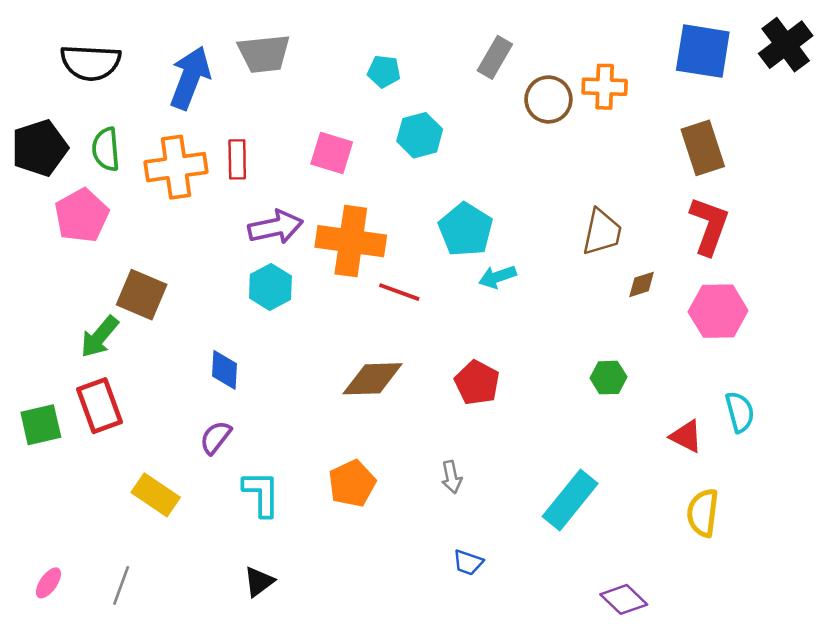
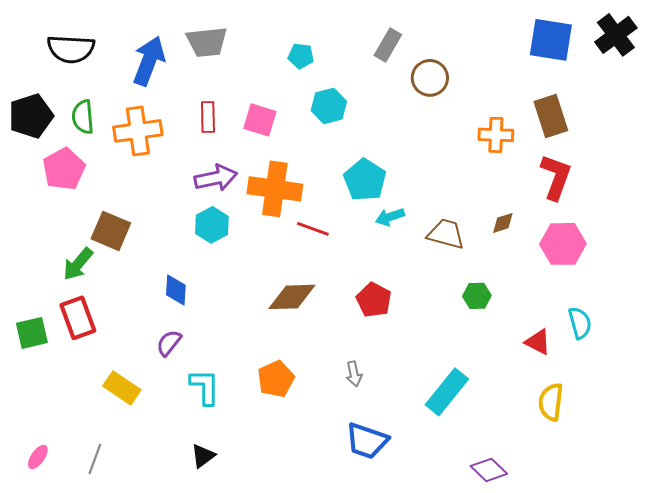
orange cross: (605, 87) -> (496, 135), moved
red rectangle: (237, 159) -> (208, 117), moved
brown trapezoid: (602, 232) -> (446, 234), moved, turned -87
blue trapezoid: (468, 562) -> (367, 441), size x1.8

